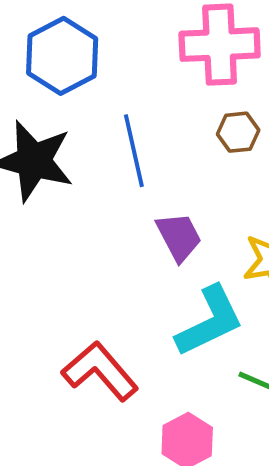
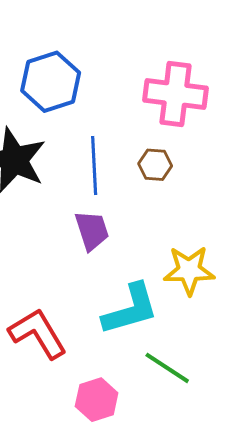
brown hexagon: (238, 132) -> (155, 165), moved
purple trapezoid: (179, 237) -> (92, 230), moved

